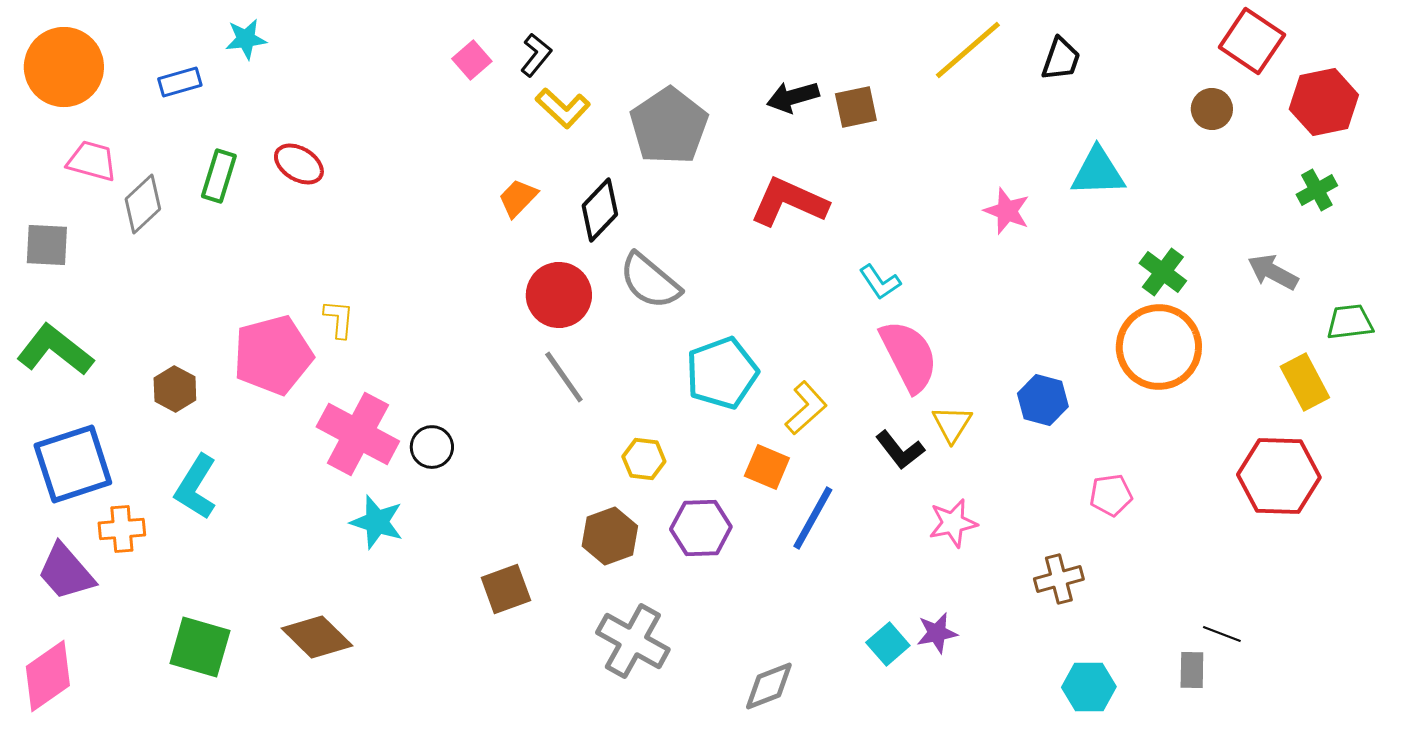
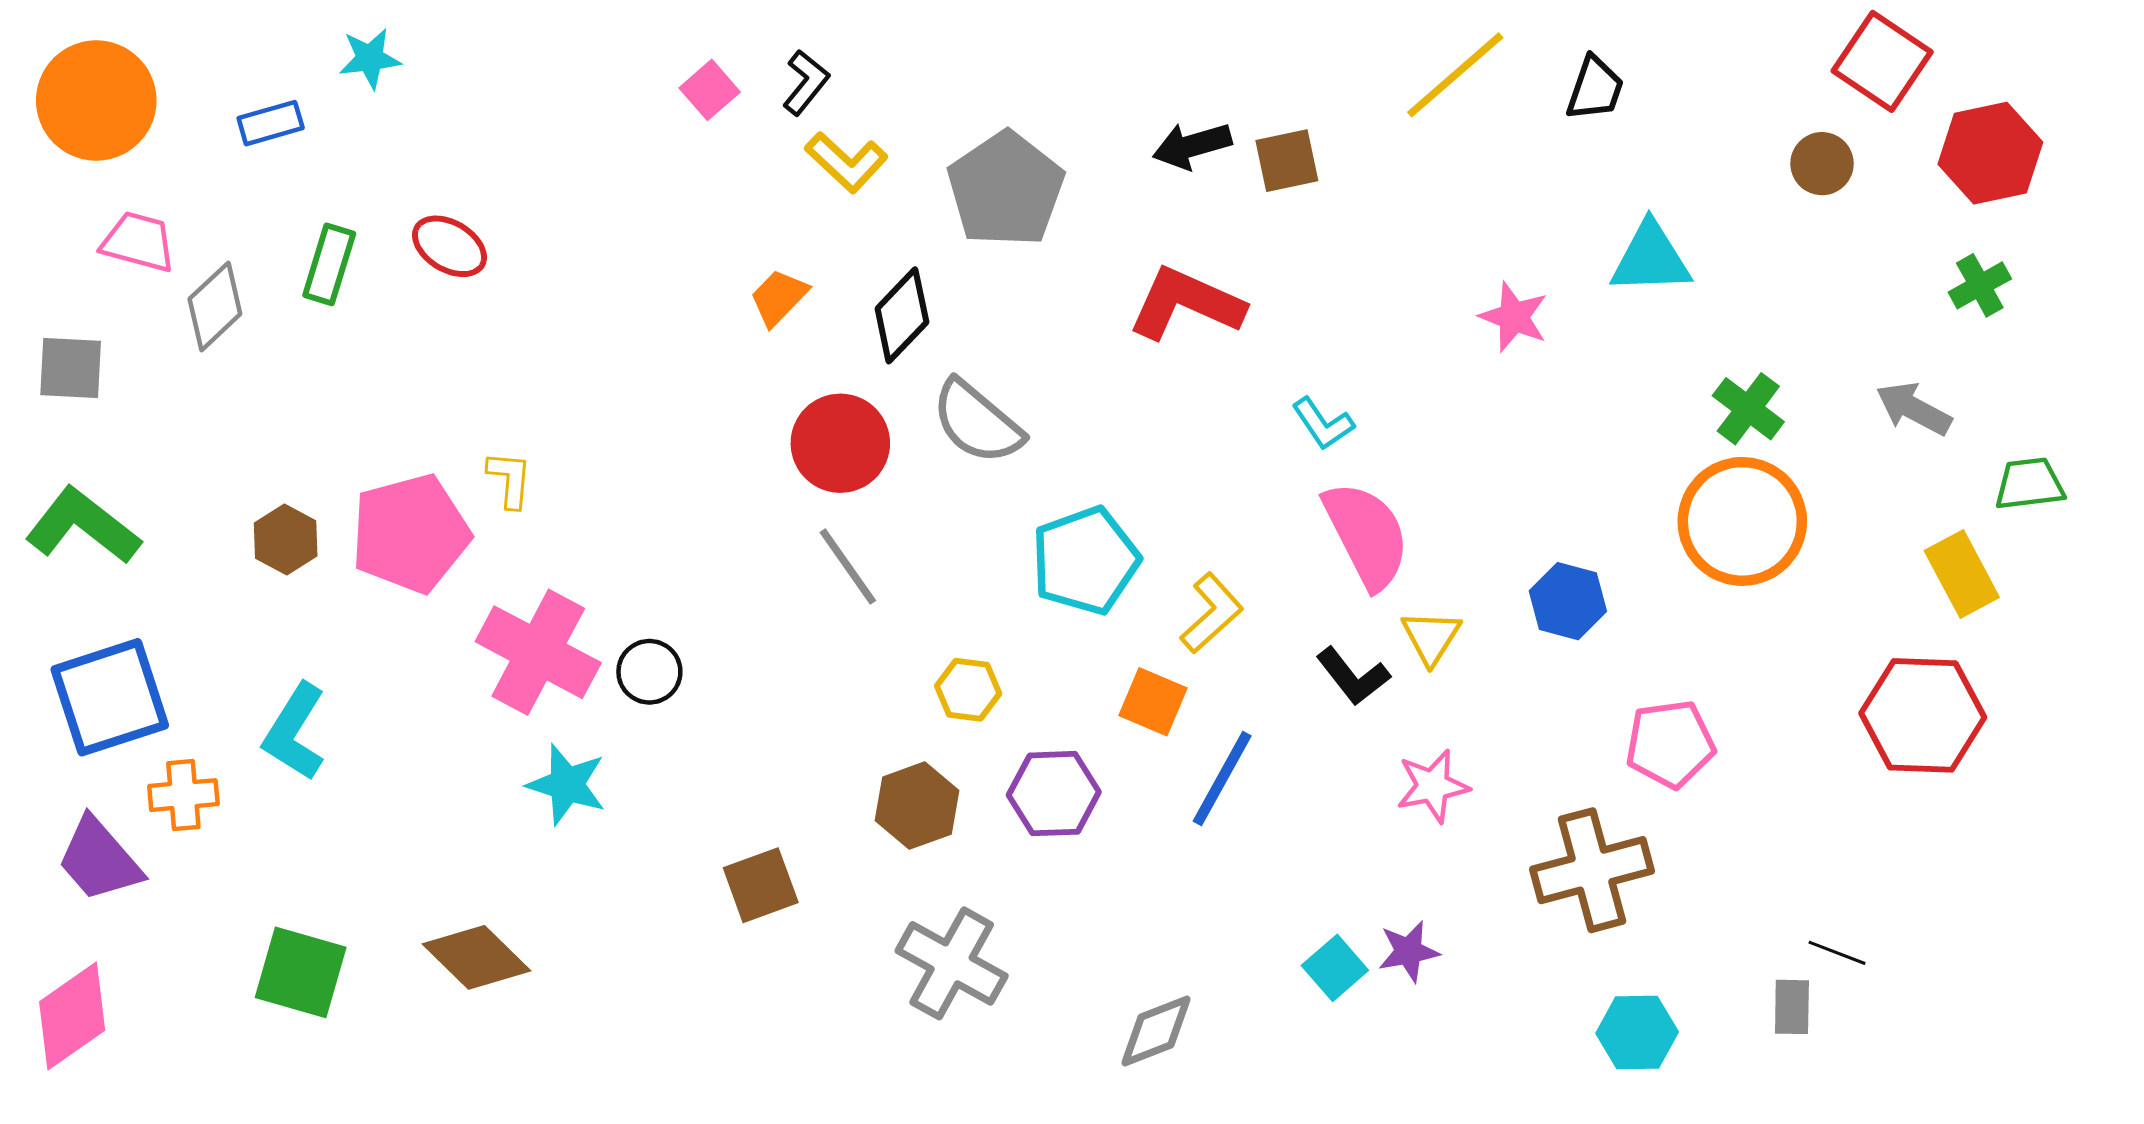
brown hexagon: (175, 389) -> (286, 539), moved
pink pentagon: (1111, 495) -> (1670, 744), size x1.4
brown cross: (1059, 579) -> (1592, 870), size x1.6

